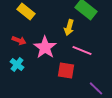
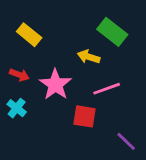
yellow arrow: (69, 27) -> (89, 57), turned 91
pink line: (82, 50) -> (107, 89), turned -42

